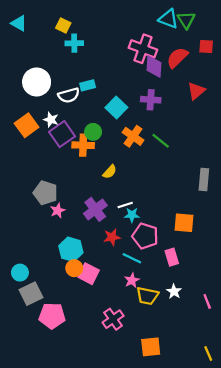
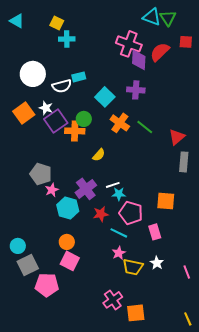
red triangle: (196, 91) -> (177, 137), moved
cyan hexagon: (71, 249) -> (68, 208), moved
pink square: (89, 274) -> (70, 261), moved
pink cross: (113, 319) -> (113, 300), moved

